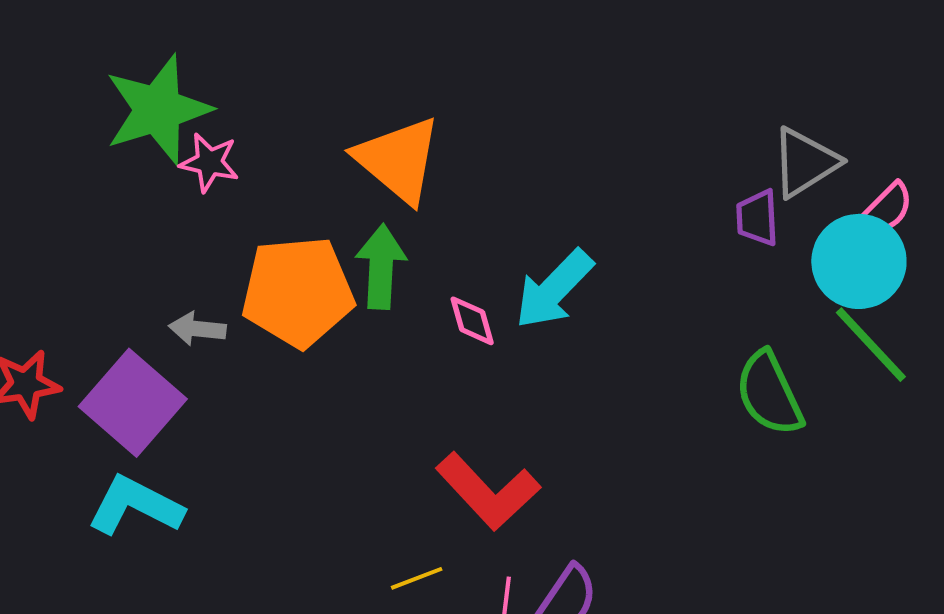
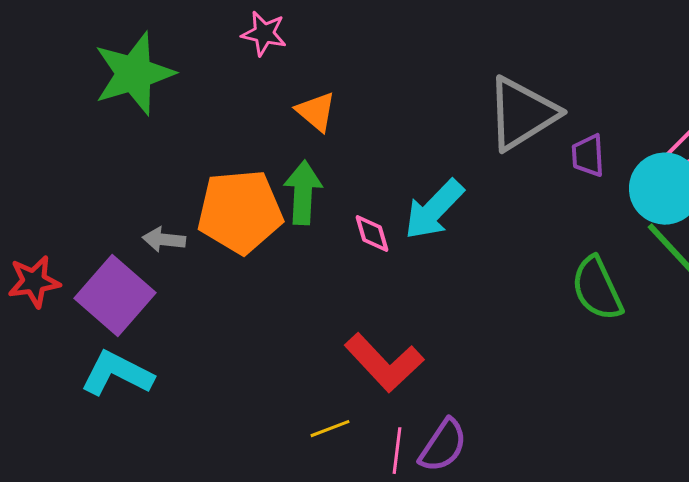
orange triangle: (398, 160) -> (316, 112), size x0.6
pink star: (209, 162) -> (264, 34), moved
gray triangle: (805, 162) -> (522, 114), moved, size x1.4

